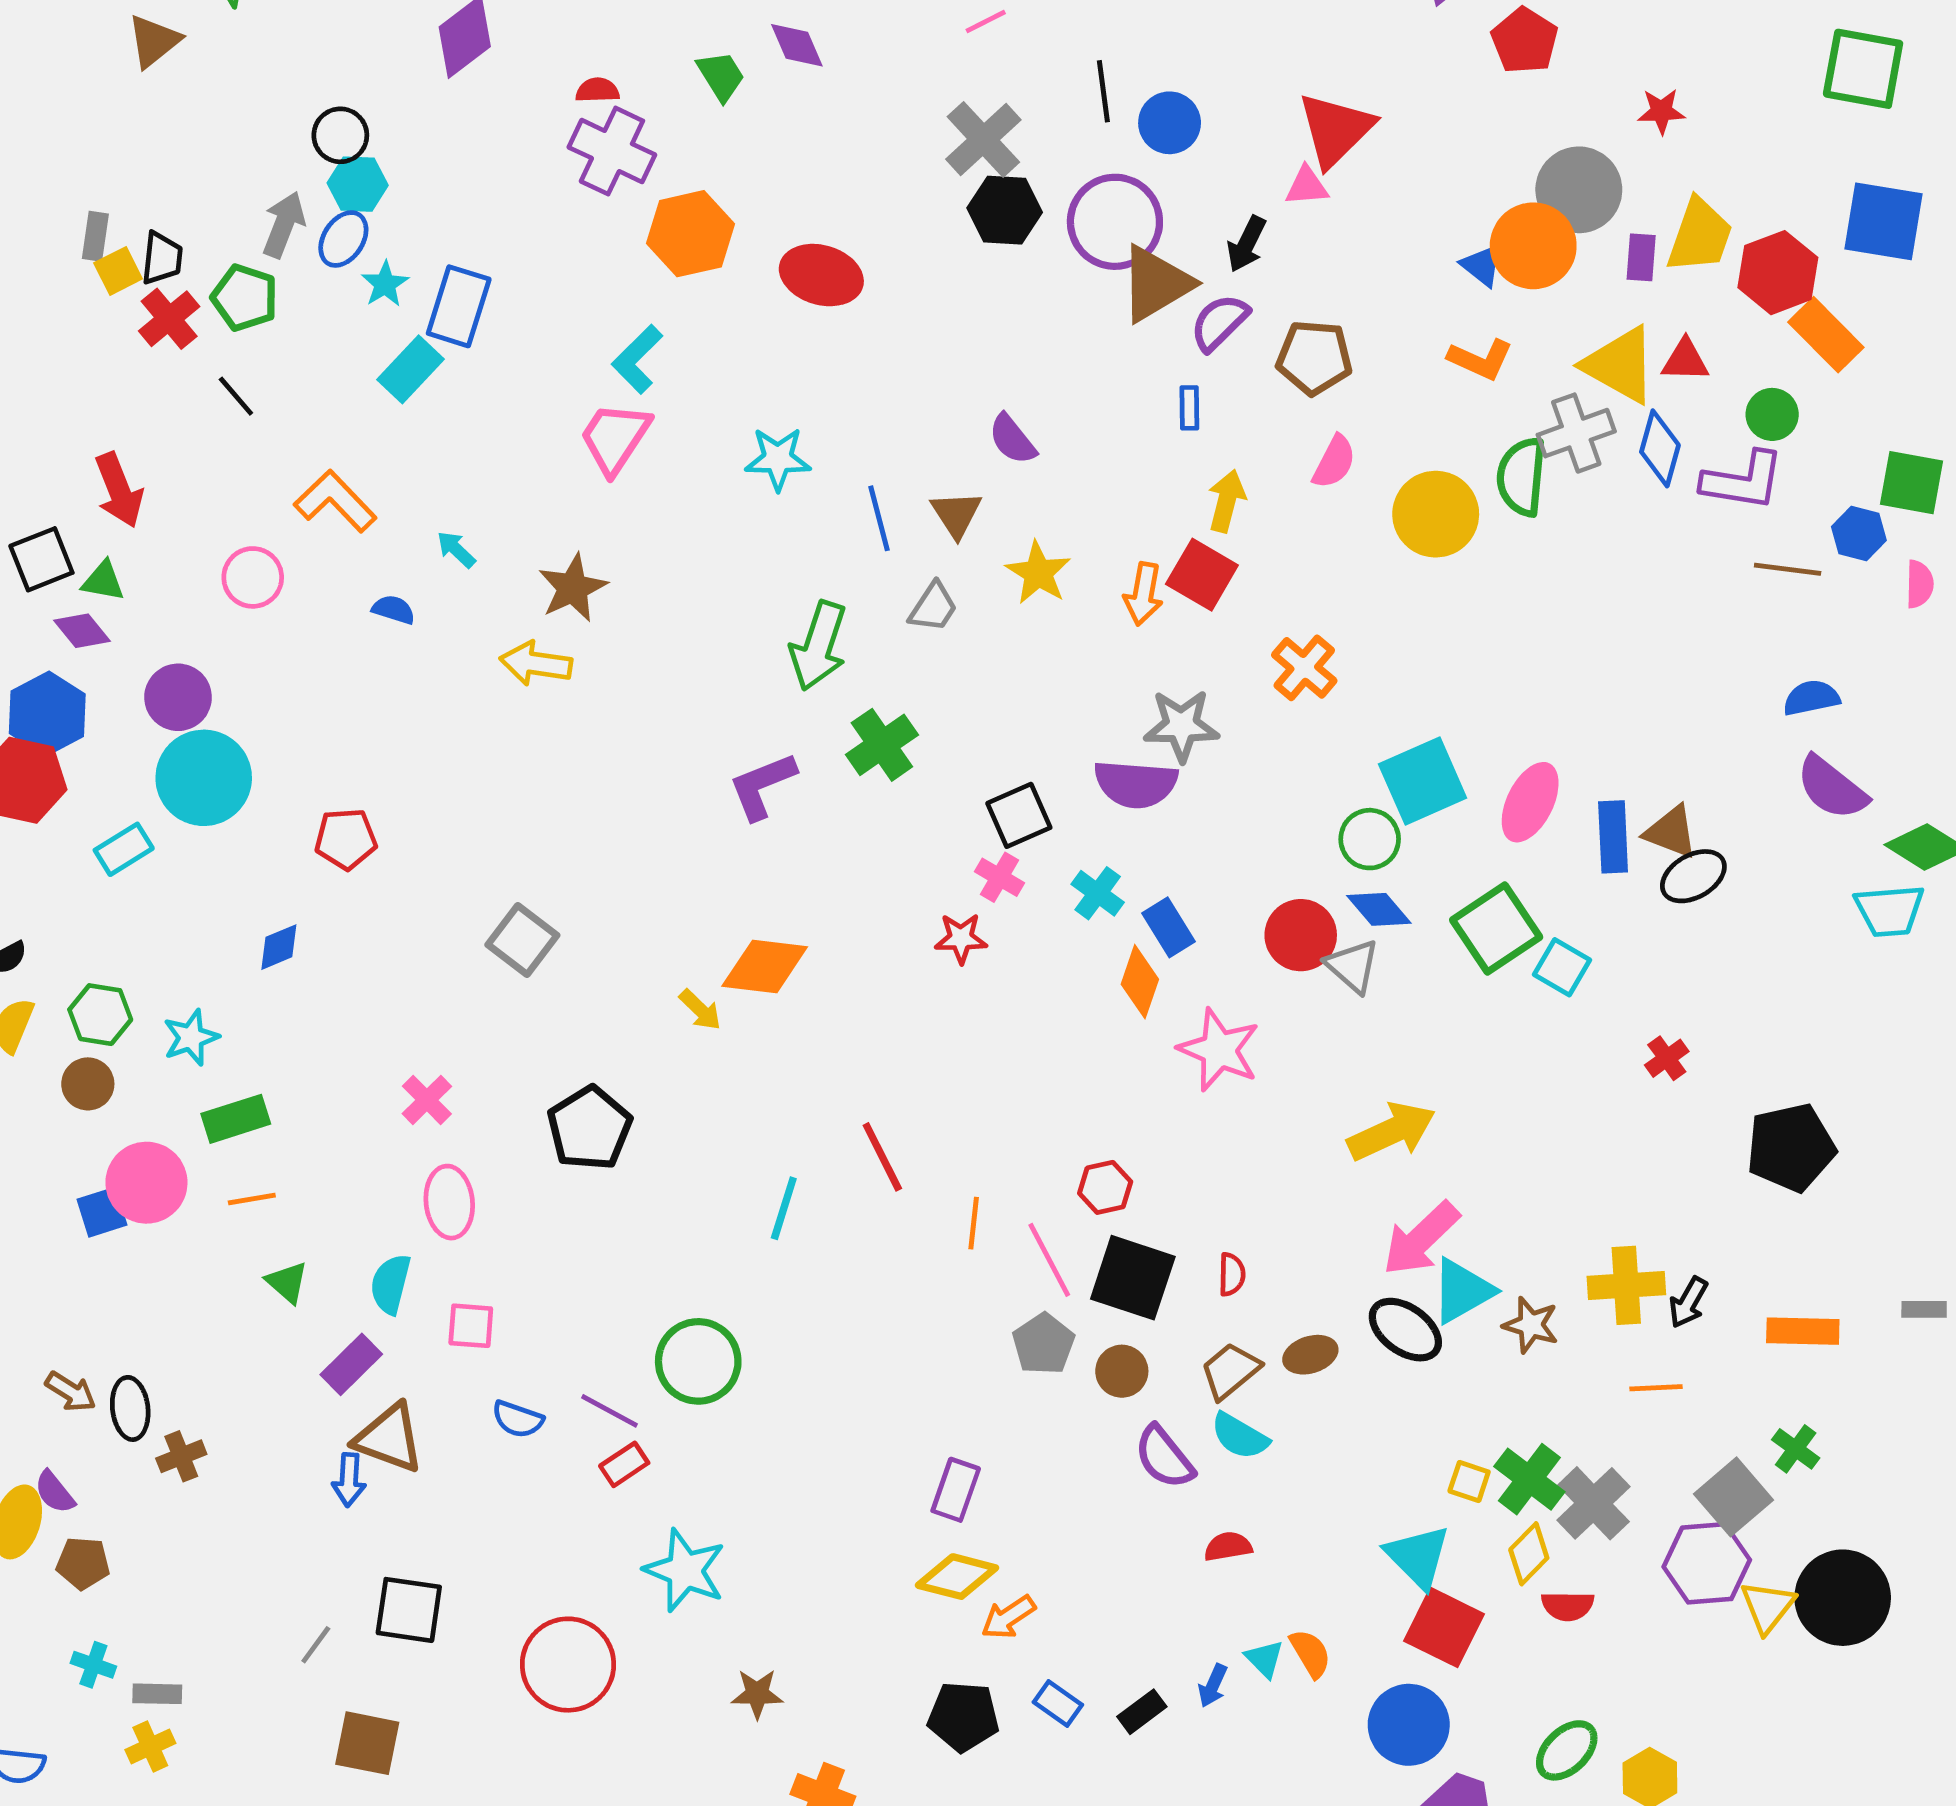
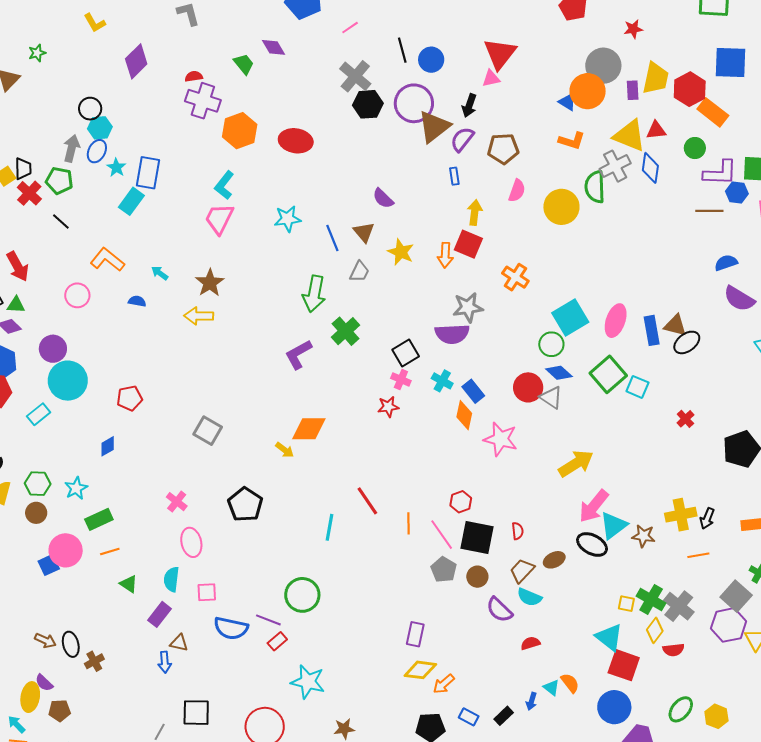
purple L-shape: (1743, 481) -> (720, 173), moved
blue semicircle: (518, 1419) -> (231, 628), size x1.6
brown triangle: (389, 1438) -> (179, 643), size x0.6

